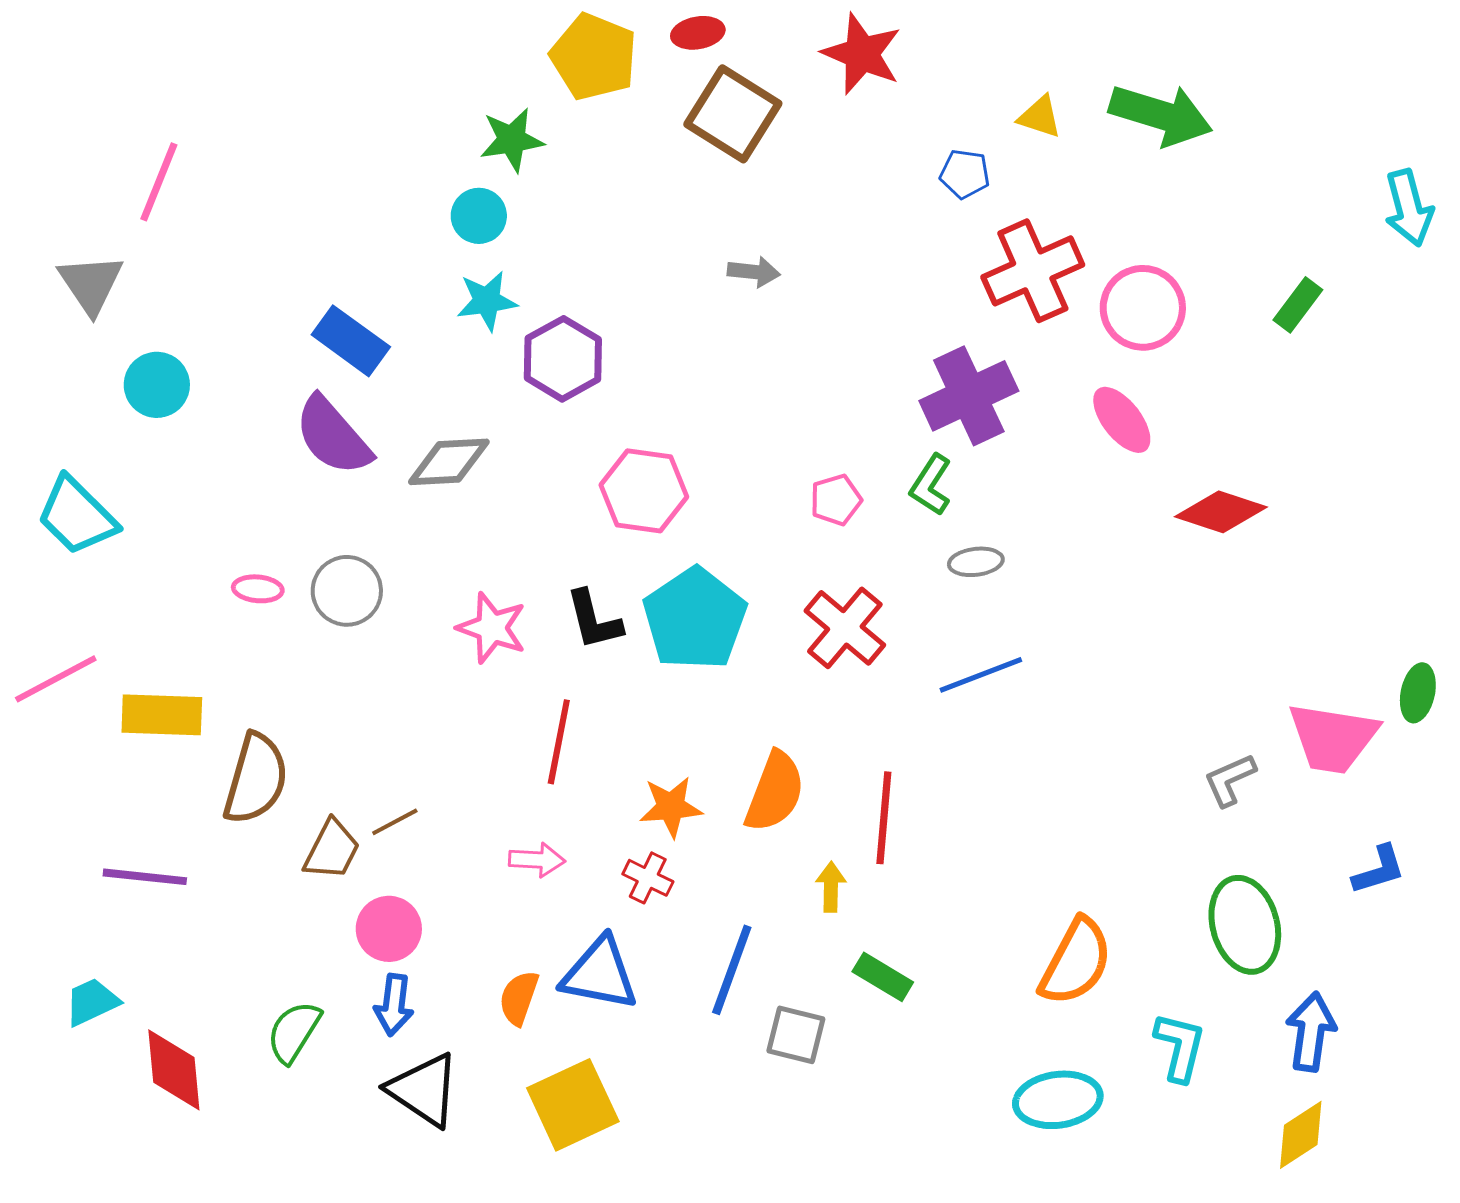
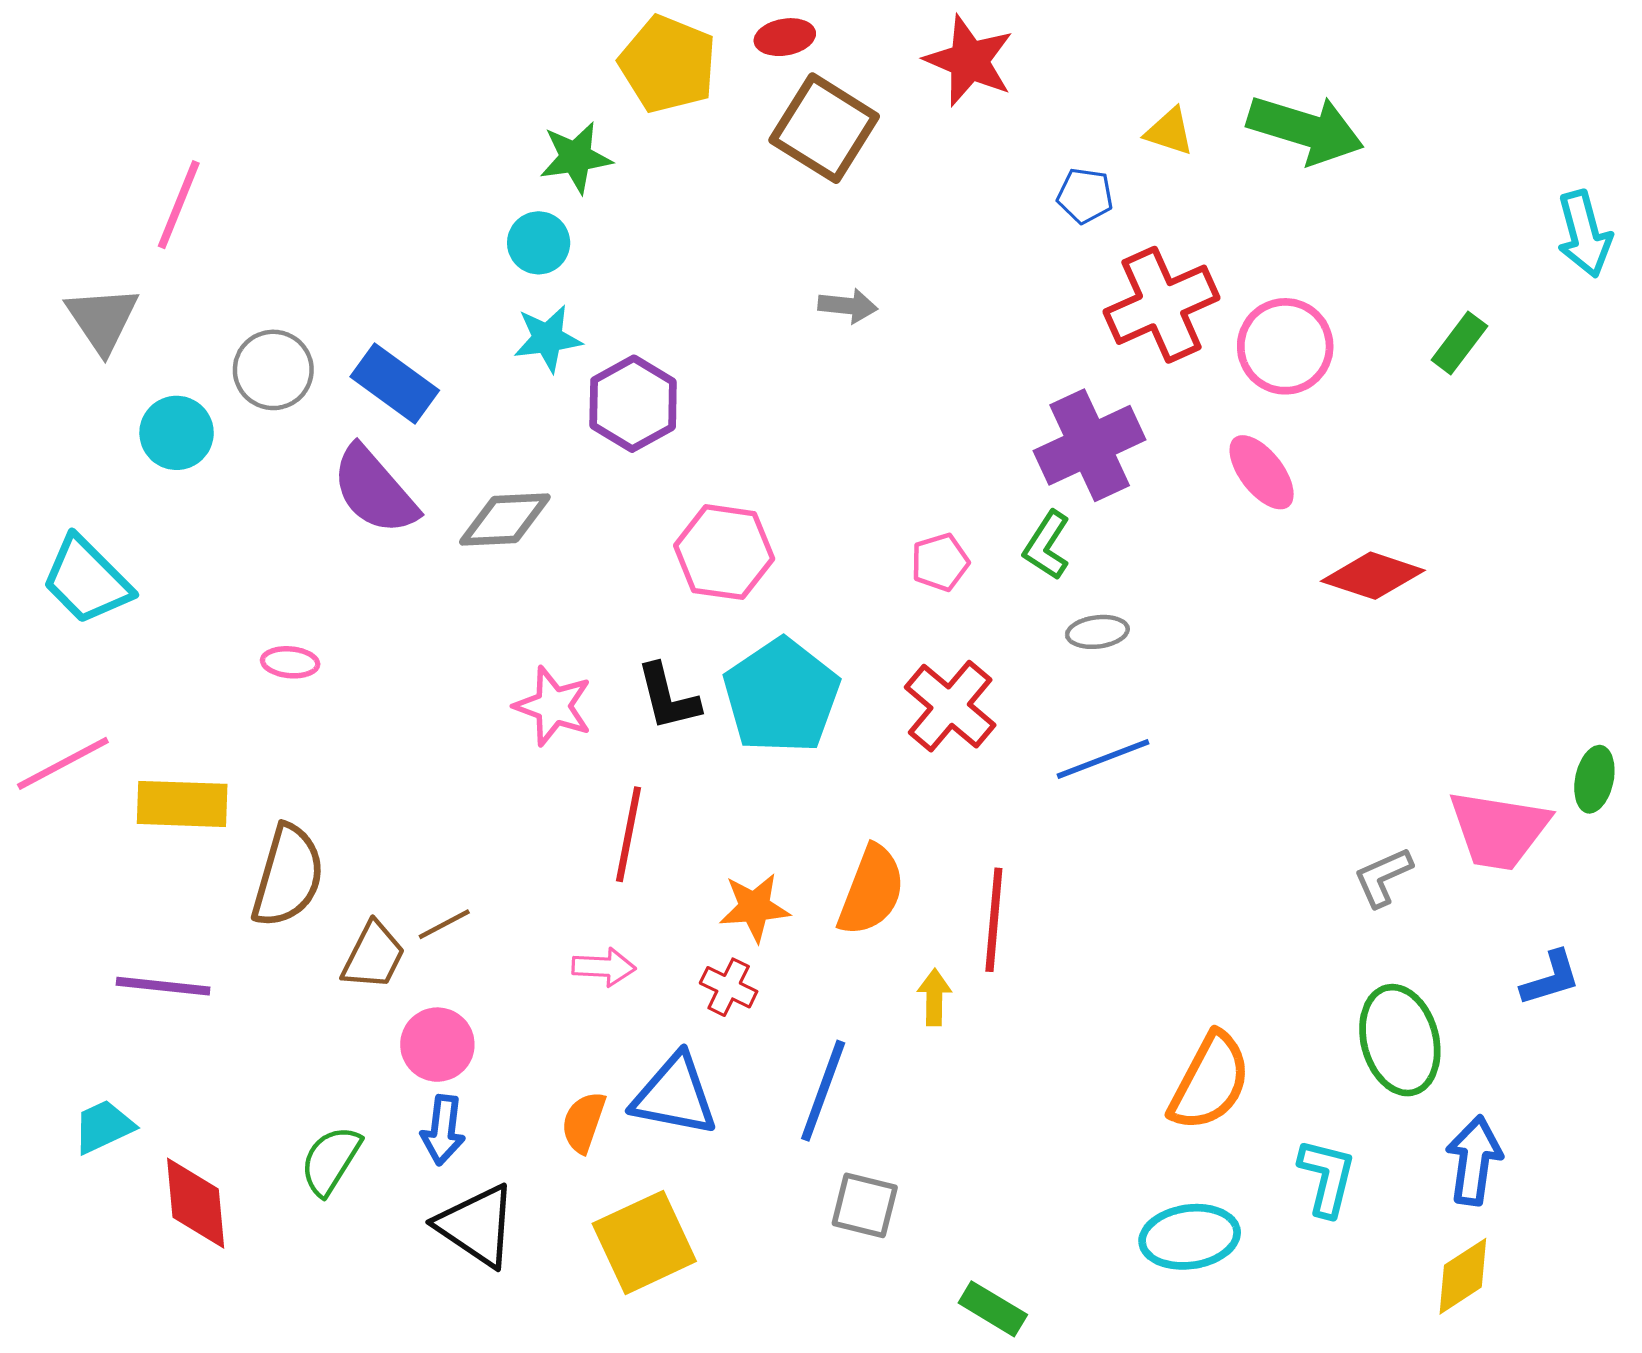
gray circle: (347, 591) -> (273, 370), moved
green rectangle: (883, 977) -> (993, 1309), moved
gray square: (796, 1035) -> (865, 1205), moved

